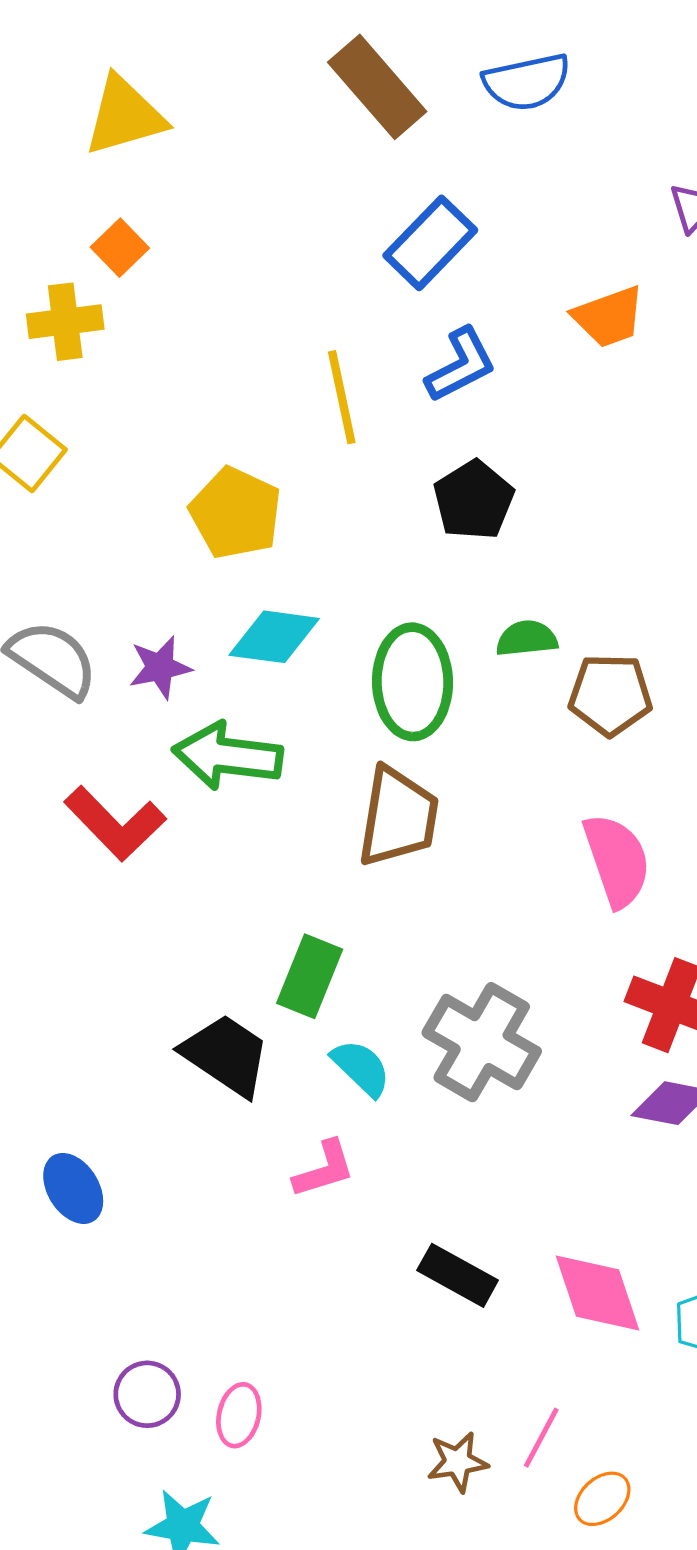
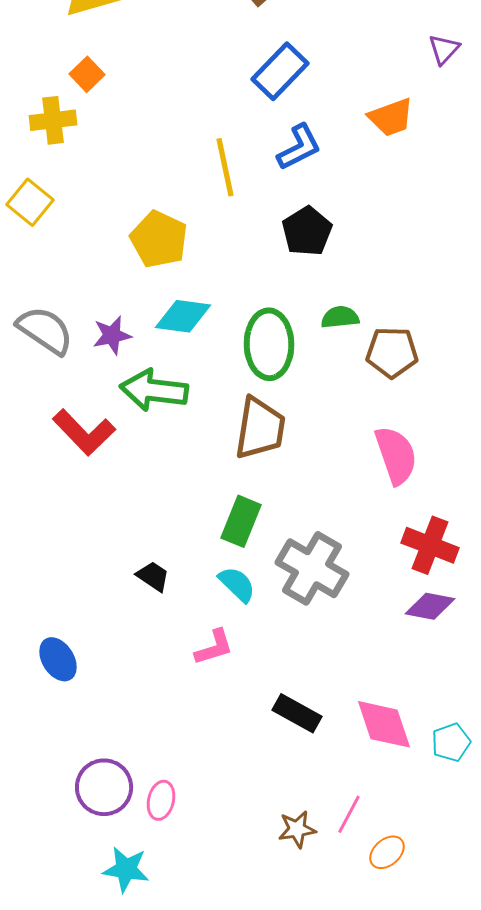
green rectangle: (310, 976) -> (241, 521), moved
black trapezoid: (226, 1055) -> (153, 576), size x0.6
purple circle: (147, 1394) -> (104, 787), size x1.4

